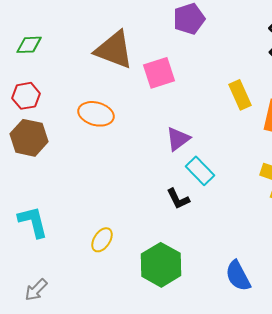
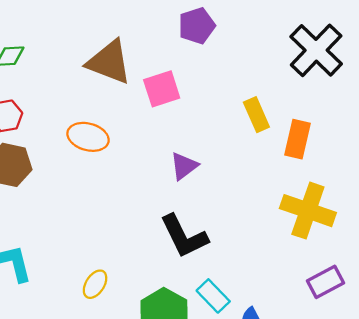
cyan rectangle: (200, 171) -> (213, 296), moved
black L-shape: (178, 199) -> (184, 236), size x1.8

